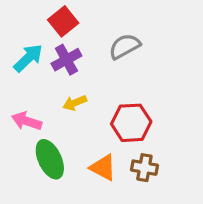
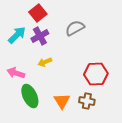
red hexagon: (131, 123) -> (96, 74), moved
orange triangle: (103, 168) -> (62, 101), turned 30

